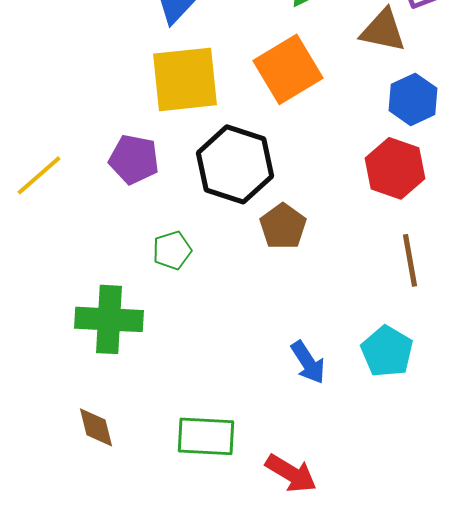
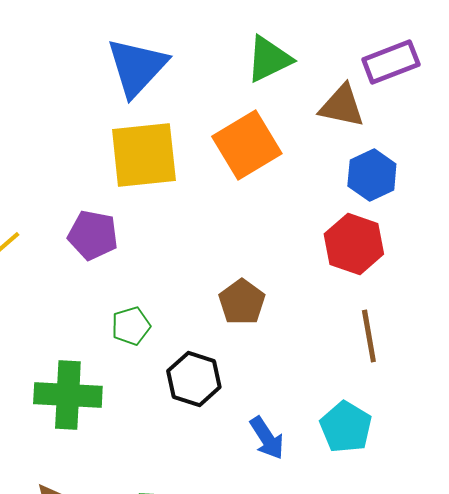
black hexagon: (235, 164) -> (194, 379), moved, size x0.7

